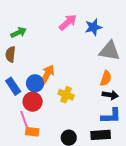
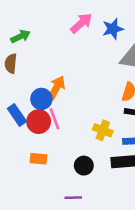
blue rectangle: (13, 86) -> (17, 115), moved
yellow cross: (66, 95) -> (103, 130), moved
pink line: (24, 119) -> (54, 119), moved

